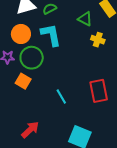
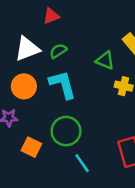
green circle: (32, 58) -> (66, 131), moved

